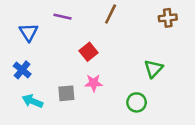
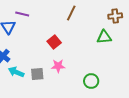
purple line: (62, 17) -> (22, 14), moved
green triangle: (153, 69) -> (104, 37), moved, turned 42
cyan arrow: (33, 101) -> (16, 72), moved

